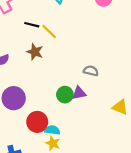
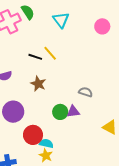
black line: (32, 25) -> (35, 57), moved
brown star: (35, 52) -> (38, 84), moved

